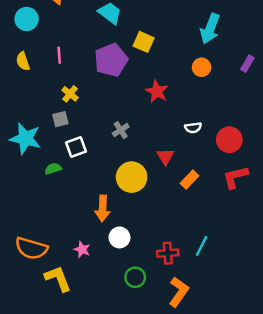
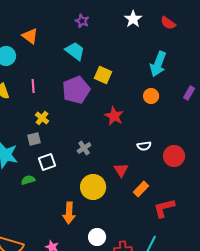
red L-shape: (235, 177) -> (164, 208), moved
white circle: (119, 237) -> (97, 237), moved

